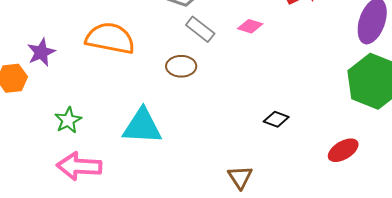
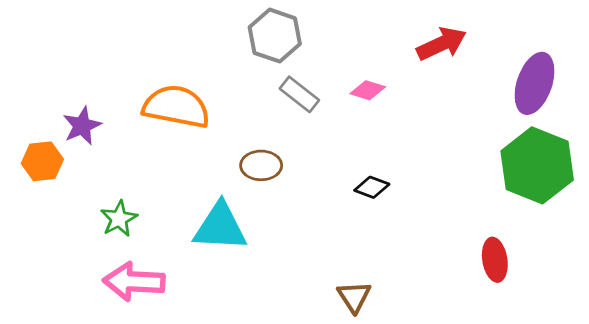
brown ellipse: (181, 66) -> (261, 165), moved
black diamond: (276, 119) -> (372, 187), moved
red ellipse: (343, 150) -> (495, 260), turned -68

